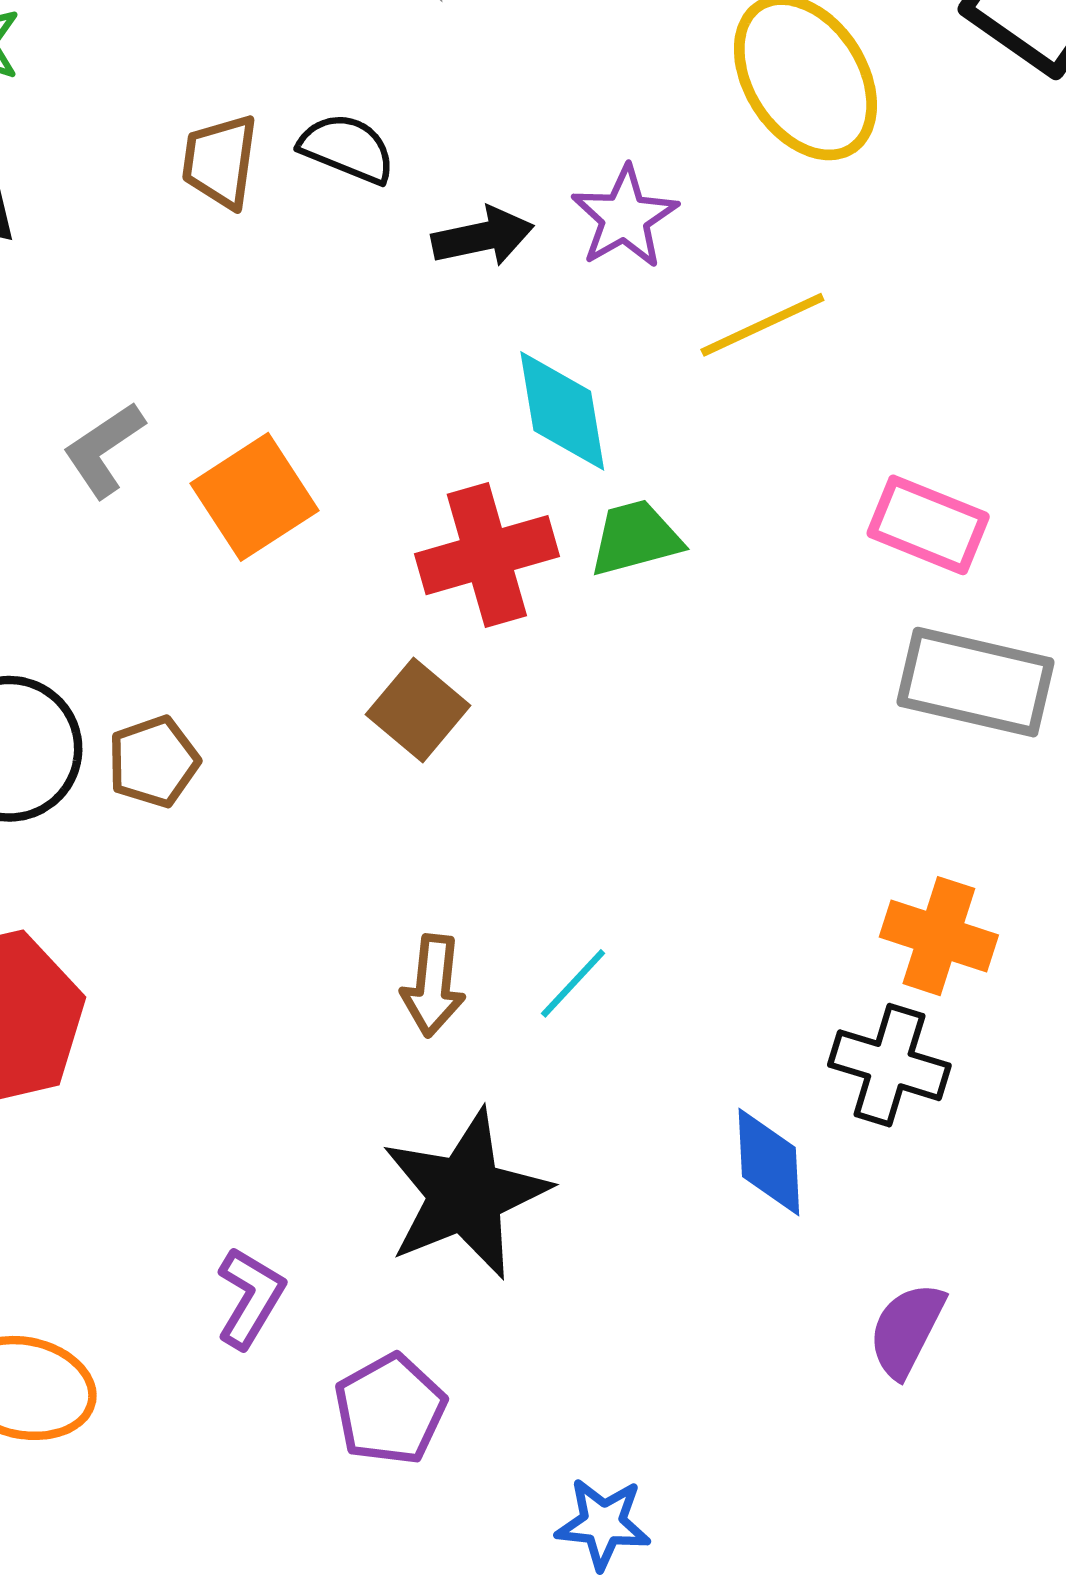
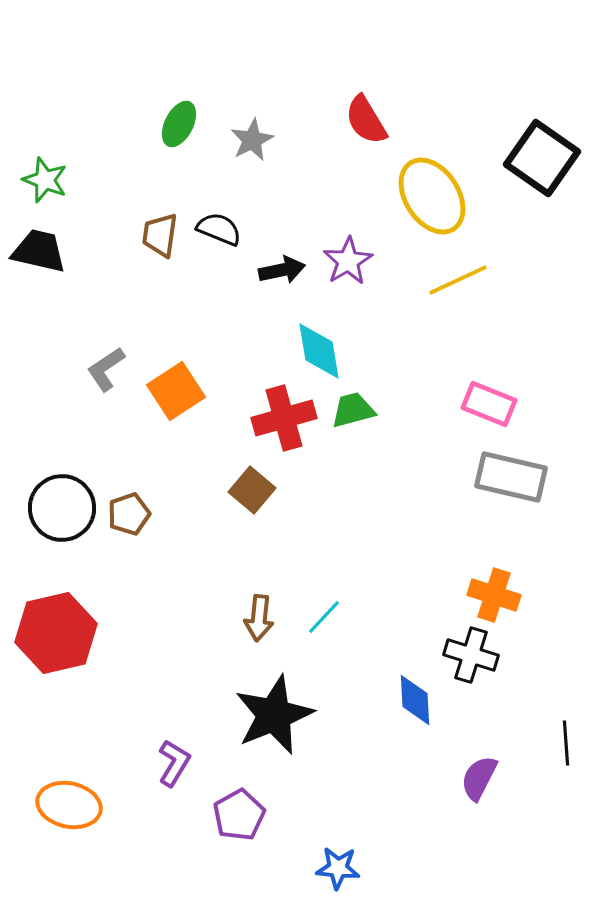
yellow line: (762, 325) -> (458, 280), moved

